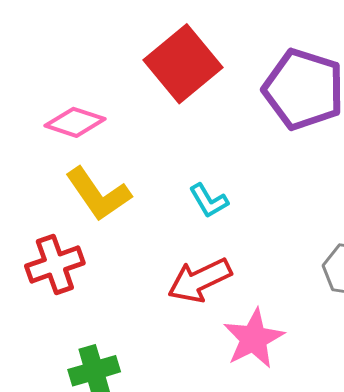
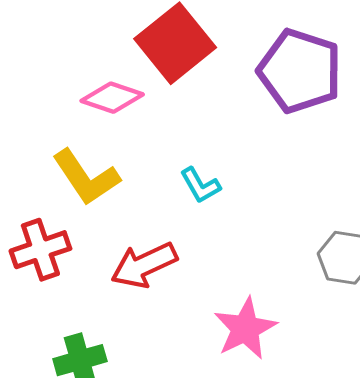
pink diamond: (75, 122) -> (112, 98), moved
red arrow: (200, 280) -> (144, 265), moved

